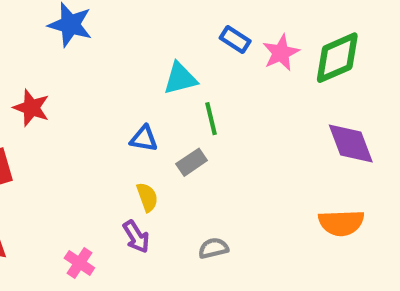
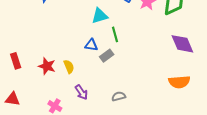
red star: (31, 108) -> (47, 66), moved
blue triangle: (144, 139) -> (91, 45), moved
yellow semicircle: (147, 197) -> (69, 67), moved

